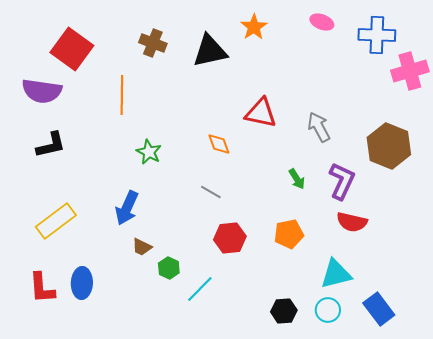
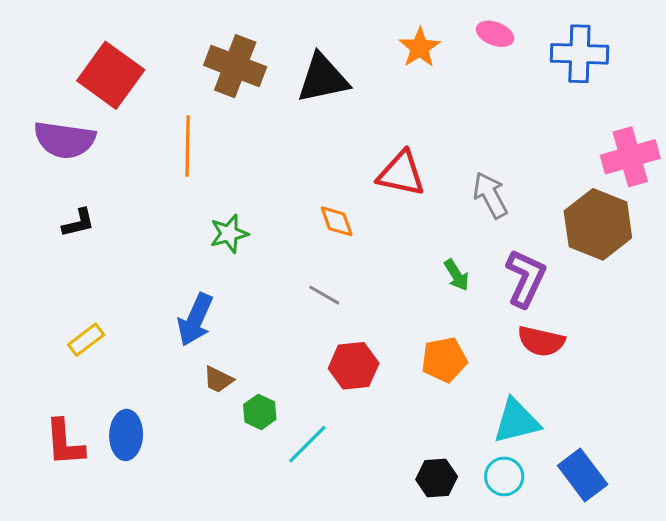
orange star: (254, 27) -> (420, 48), moved
brown cross: (153, 43) -> (235, 66), size x1.4
pink cross: (410, 71) -> (630, 157), moved
black L-shape: (51, 145) -> (78, 223), size x0.7
green star: (149, 152) -> (229, 234), turned 30
yellow rectangle: (56, 221) -> (86, 340), size x0.6

